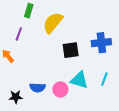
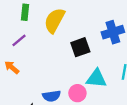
purple line: (19, 34) -> (19, 40), turned 40

